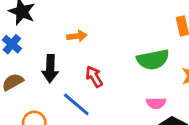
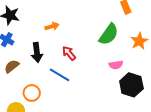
green semicircle: (153, 60) -> (109, 34), turned -35

